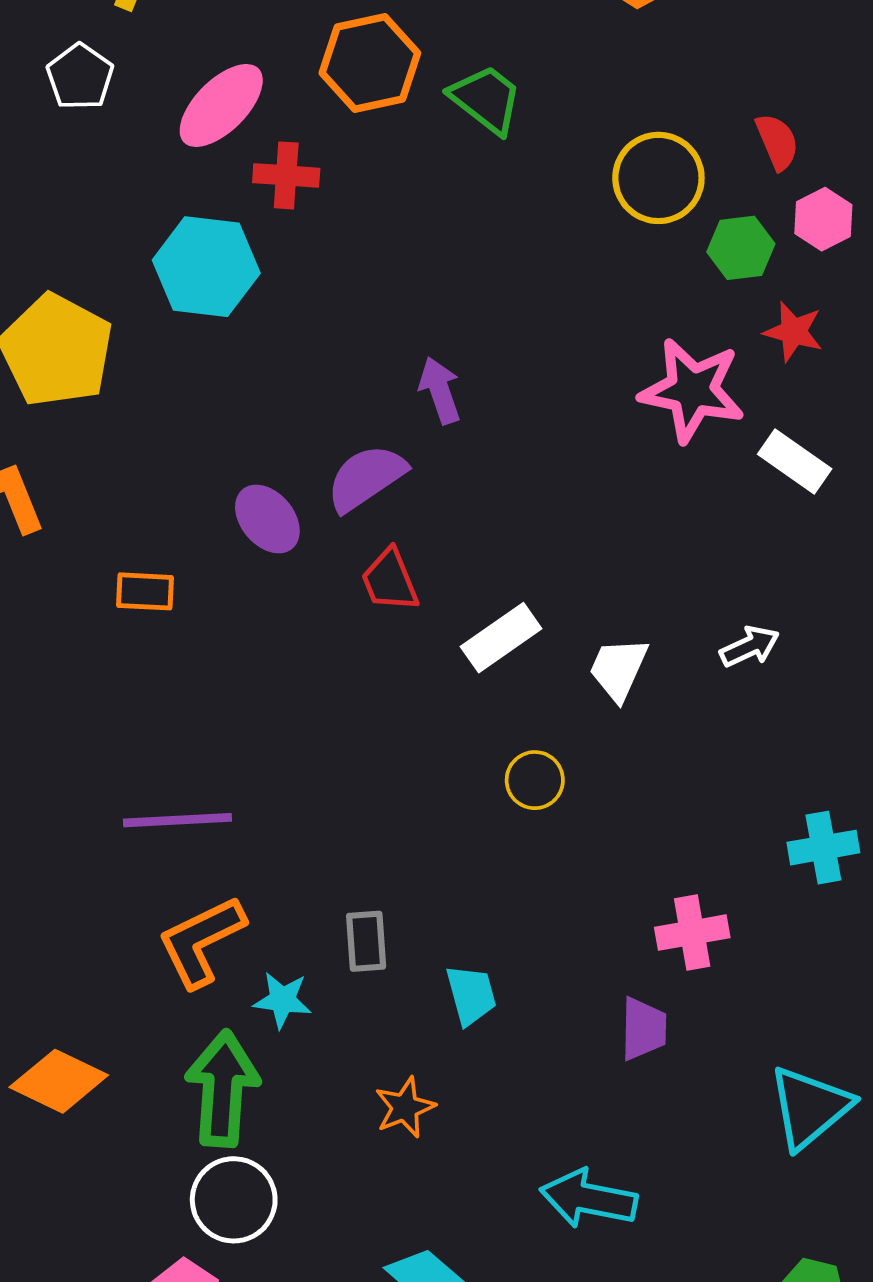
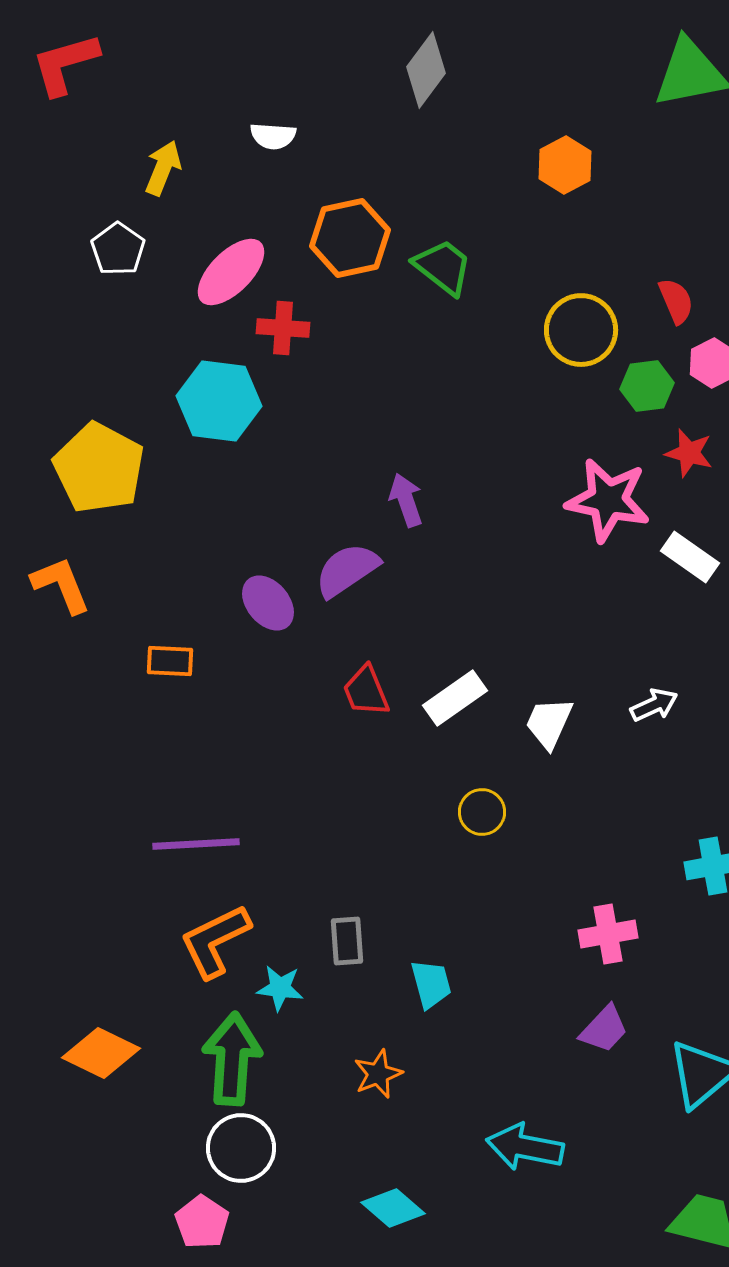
red trapezoid: (390, 580) -> (366, 691), moved
purple trapezoid: (643, 1029) -> (604, 1029), moved, turned 42

